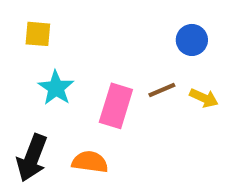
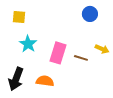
blue circle: (192, 40) -> (90, 14), moved
brown line: (162, 90) -> (81, 58), moved, turned 40

